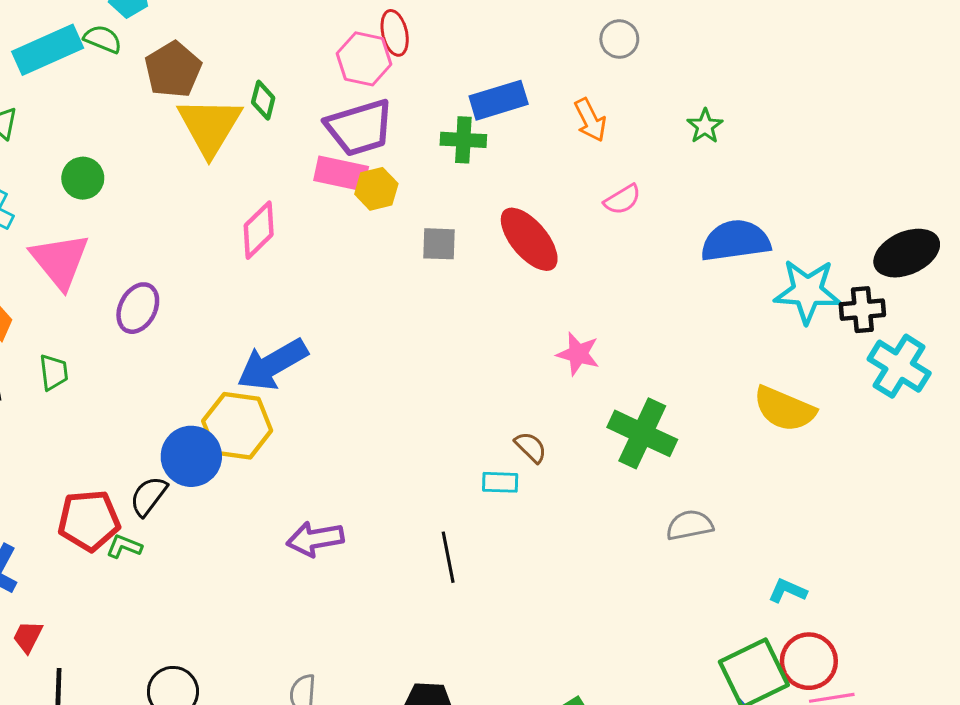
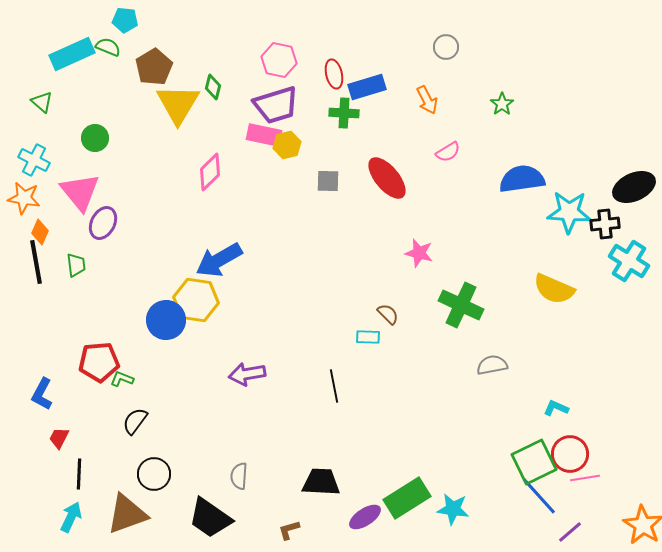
red ellipse: (395, 33) -> (334, 74), moved
purple ellipse: (138, 308) -> (103, 223), moved
black semicircle: (149, 496) -> (135, 421), moved

